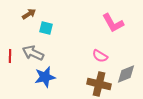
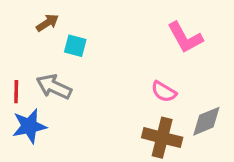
blue star: (45, 77) -> (29, 126), moved

